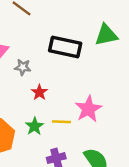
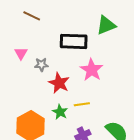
red star: (39, 92) -> (59, 83), size x1.5
pink star: (88, 109) -> (92, 70), moved

